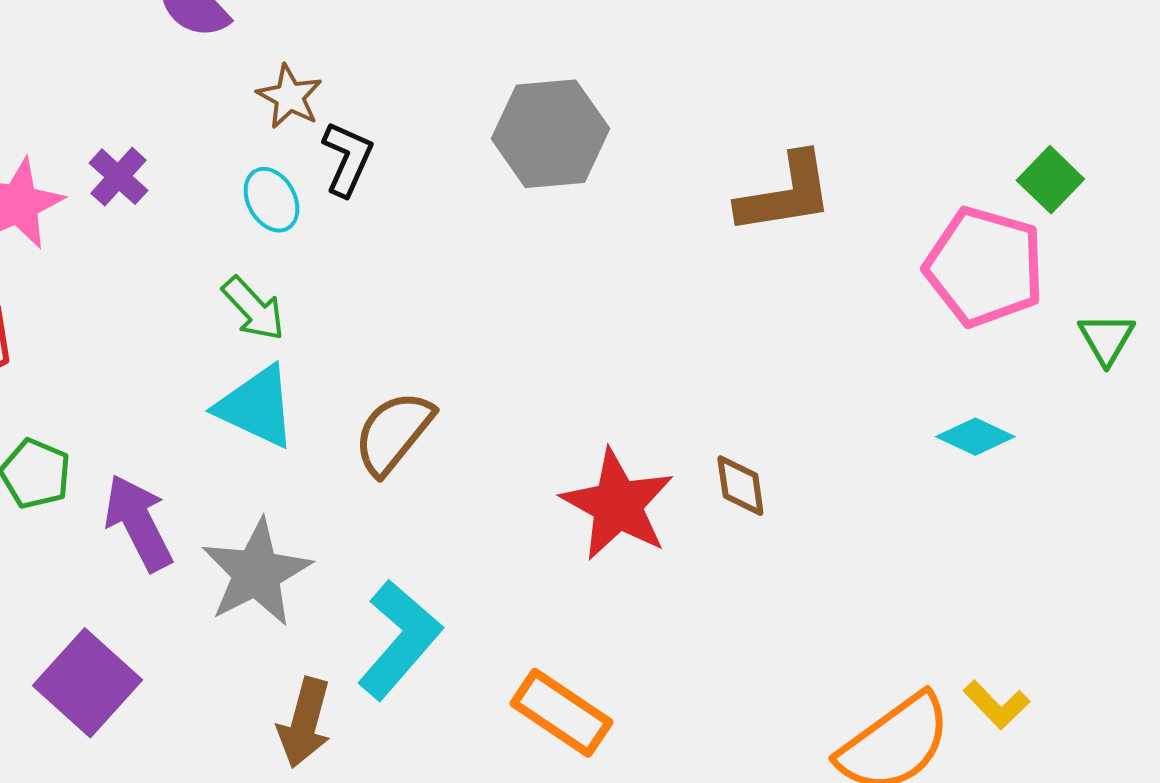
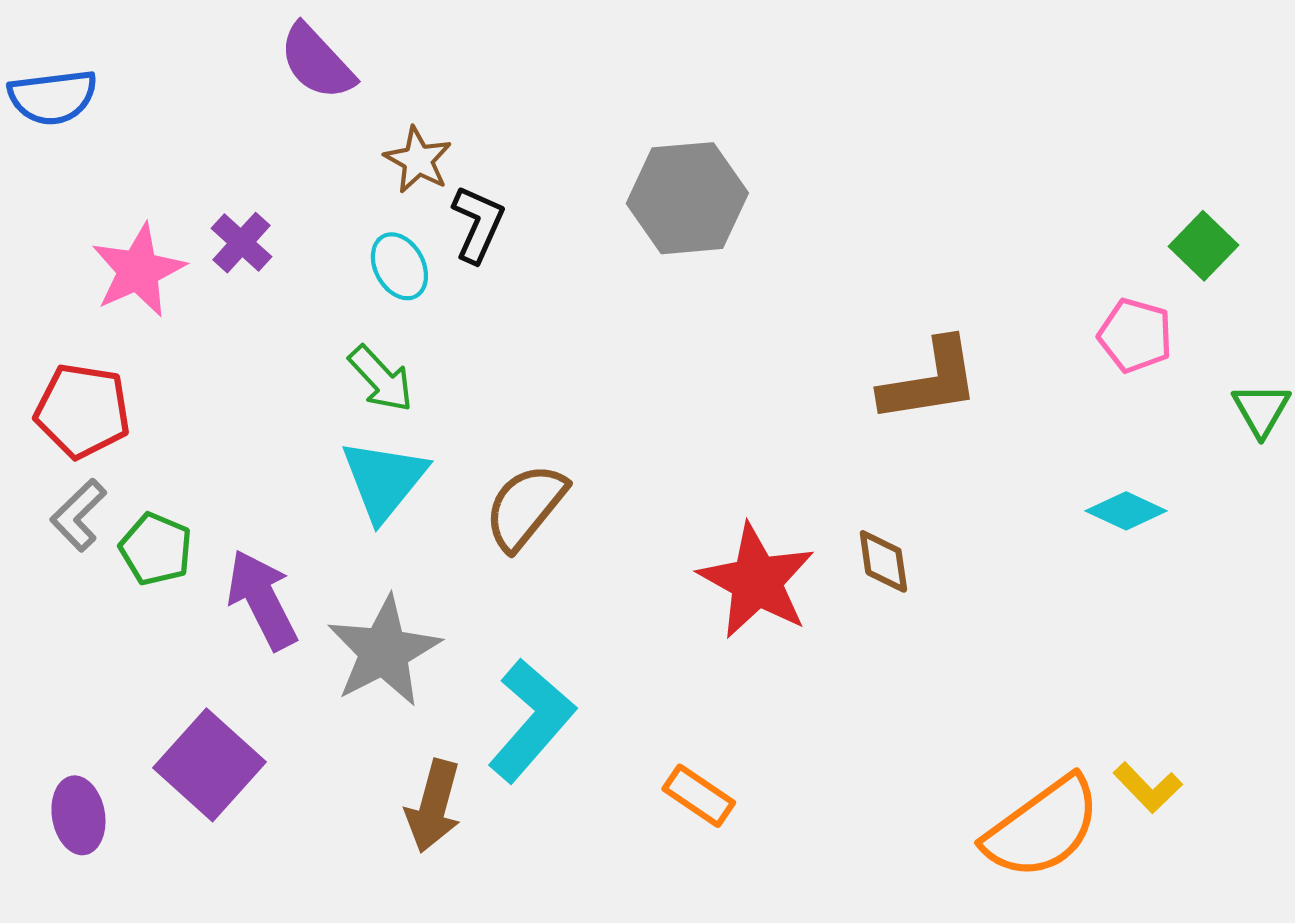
brown L-shape: (785, 194) -> (930, 381), moved
pink pentagon: (984, 267) -> (1135, 335), size x0.6
cyan triangle: (256, 407) -> (384, 480), turned 44
orange rectangle: (561, 713) -> (699, 796), size x0.7

